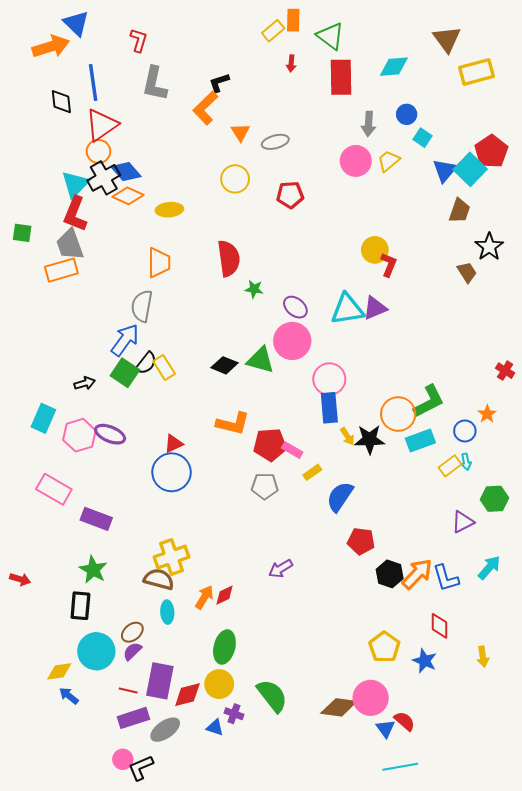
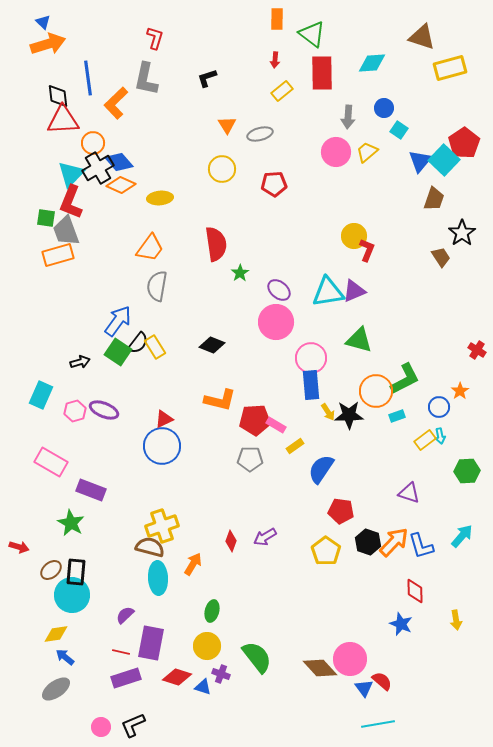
blue triangle: (76, 23) -> (43, 22), moved, size x0.6
yellow rectangle: (273, 31) -> (282, 91), moved
brown triangle: (447, 39) -> (422, 37), turned -36
red L-shape: (139, 40) -> (155, 38), moved
orange L-shape: (205, 108) -> (116, 103), moved
red triangle: (102, 125) -> (63, 120), moved, turned 32
green square: (22, 233) -> (46, 218), moved
orange trapezoid: (159, 263) -> (150, 248), turned 36
green star: (254, 289) -> (240, 273), turned 30
gray semicircle: (142, 306) -> (157, 286), moved
green triangle: (260, 360) -> (359, 340), moved
pink hexagon: (79, 435) -> (75, 411), size x0.7
cyan rectangle: (420, 441) -> (397, 416), size x0.6
purple triangle: (463, 522) -> (409, 493), moved, turned 45
green star: (93, 570) -> (71, 523), moved
red diamond: (224, 595) -> (231, 541), moved, turned -45
cyan ellipse: (167, 612) -> (158, 578), size x1.5
brown ellipse: (132, 632) -> (51, 570), moved
green ellipse: (224, 647) -> (212, 611), size x0.7
yellow pentagon: (384, 647) -> (326, 551), moved
cyan circle: (96, 651) -> (72, 595), moved
red diamond: (187, 695) -> (177, 677), moved, turned 32
brown diamond: (339, 707) -> (320, 668), turned 40
gray ellipse: (165, 730) -> (56, 689), moved
pink circle: (123, 759) -> (101, 727), moved

